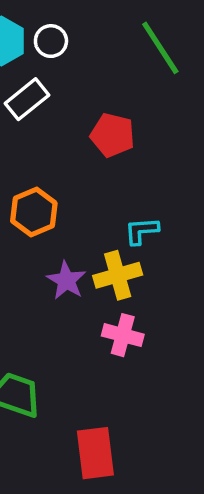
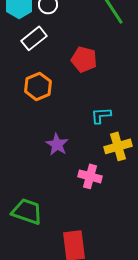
orange hexagon: (34, 212) -> (38, 86), moved
yellow cross: (118, 275) -> (118, 146), moved

